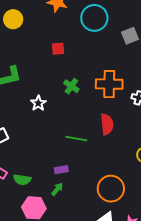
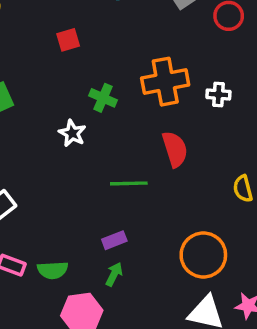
white star: (38, 103) -> (72, 133), moved

